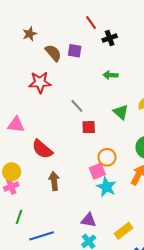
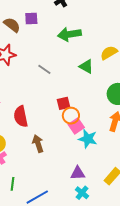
green arrow: (110, 75) -> (69, 34), size x1.6
red square: (89, 127) -> (63, 103), moved
red semicircle: (42, 149) -> (21, 116), turned 50
orange circle: (107, 157) -> (71, 116), moved

